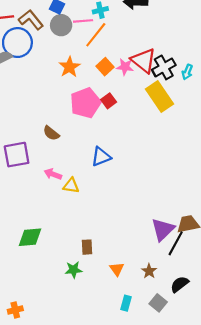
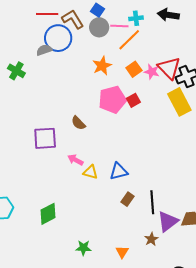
blue triangle: (101, 157) -> (119, 171), moved
green diamond: (30, 237) -> (48, 214), turned -30
black line: (176, 243) -> (152, 202), moved, turned -40
brown rectangle: (87, 247) -> (127, 199), moved, turned 32
brown star: (149, 271) -> (151, 239), moved

